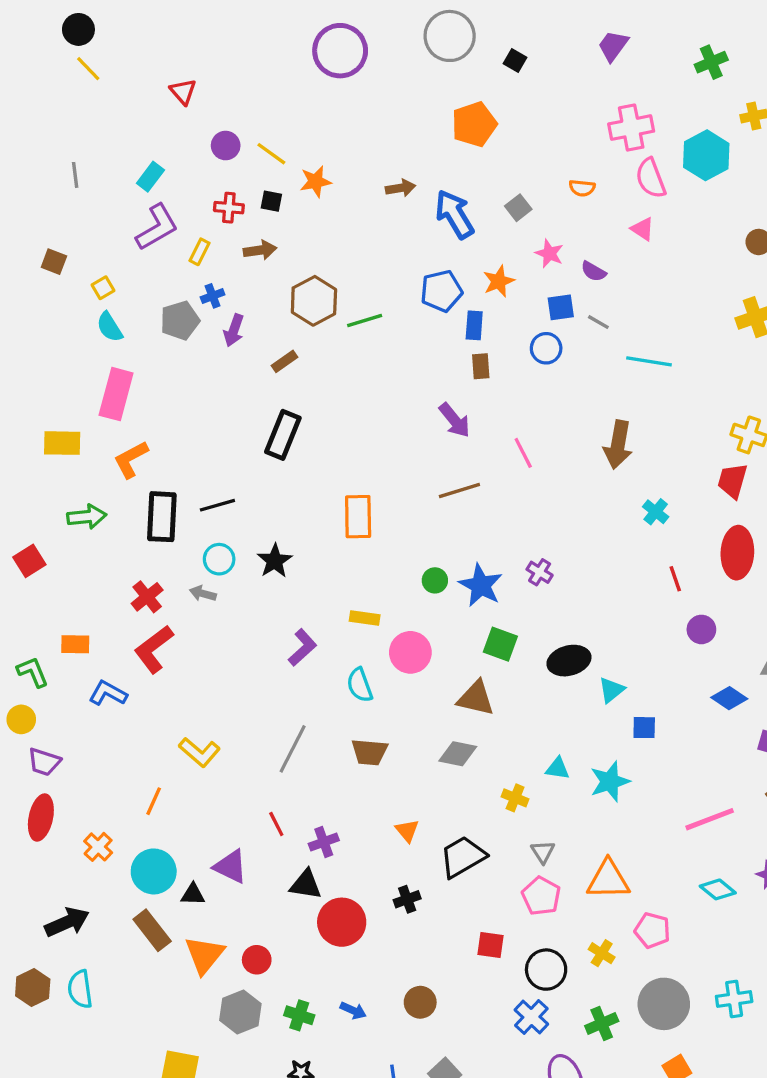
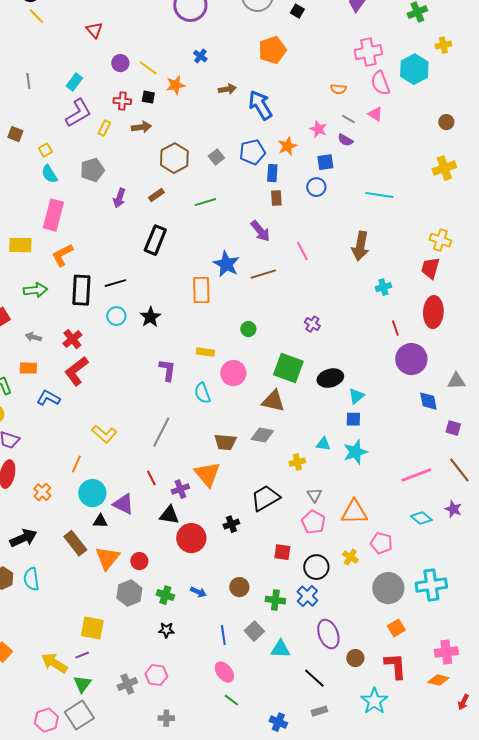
gray square: (518, 208) -> (216, 157), moved
blue cross: (213, 296) -> (200, 56), moved, turned -32
green line: (365, 320) -> (205, 202), moved
gray line: (598, 322) -> (348, 119), moved
purple arrow: (234, 330) -> (119, 198), moved
cyan cross: (656, 512) -> (383, 287), turned 35
blue star: (481, 585) -> (226, 264), moved
gray arrow: (203, 594) -> (33, 337), moved
purple circle: (701, 629) -> (411, 359), size x1.8
green square: (500, 644) -> (288, 368), size x1.4
purple L-shape: (302, 647) -> (167, 370), turned -40
blue diamond: (729, 698) -> (428, 401), turned 45
blue square: (644, 728) -> (353, 419), moved
brown trapezoid: (370, 752) -> (225, 442), moved
yellow cross: (515, 798) -> (297, 462), turned -35
orange triangle: (407, 831) -> (207, 474), moved, size x1.8
cyan circle: (154, 871) -> (92, 493), moved
cyan cross: (734, 999) -> (431, 585), size x1.4
green cross: (602, 1024) -> (275, 600), moved, turned 30

